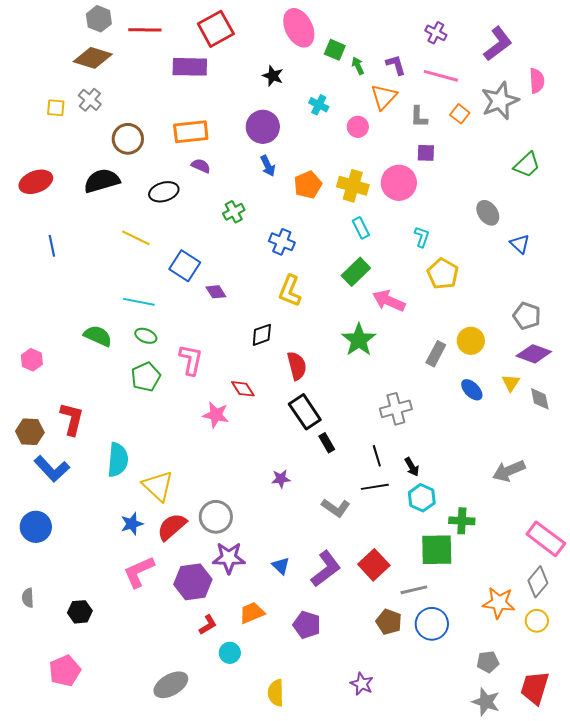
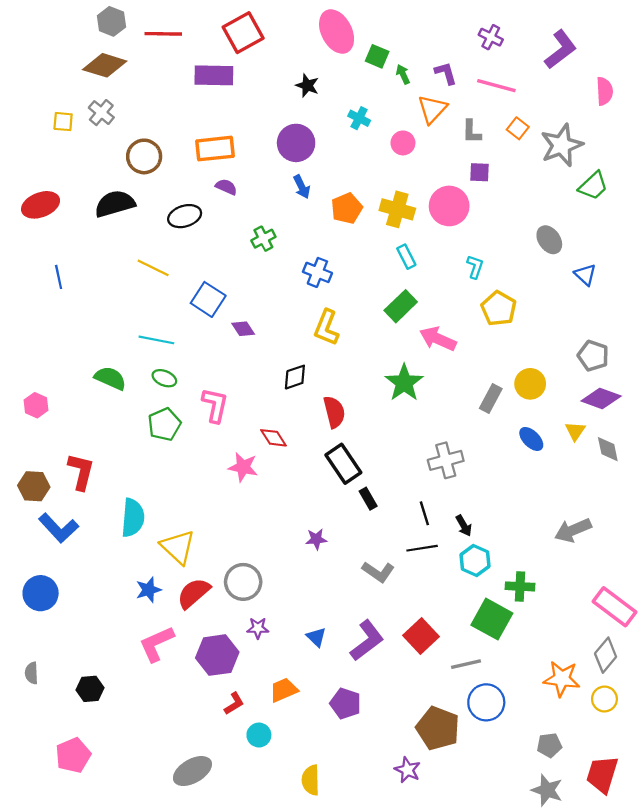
gray star: (500, 101) -> (562, 145), moved
green square: (437, 550) -> (492, 619), turned 30
purple star: (229, 558) -> (258, 628), size x0.6
brown pentagon: (389, 622) -> (438, 728), moved, size x1.5

